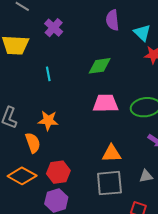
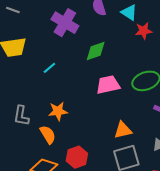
purple cross: (54, 28) -> (65, 23), moved, size x1.5
cyan line: (48, 74) -> (49, 68), turned 72

